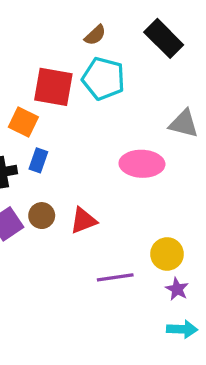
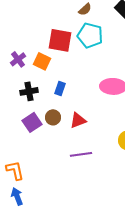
blue rectangle: (38, 160) -> (60, 88), moved
purple line: (115, 277) -> (81, 154), moved

